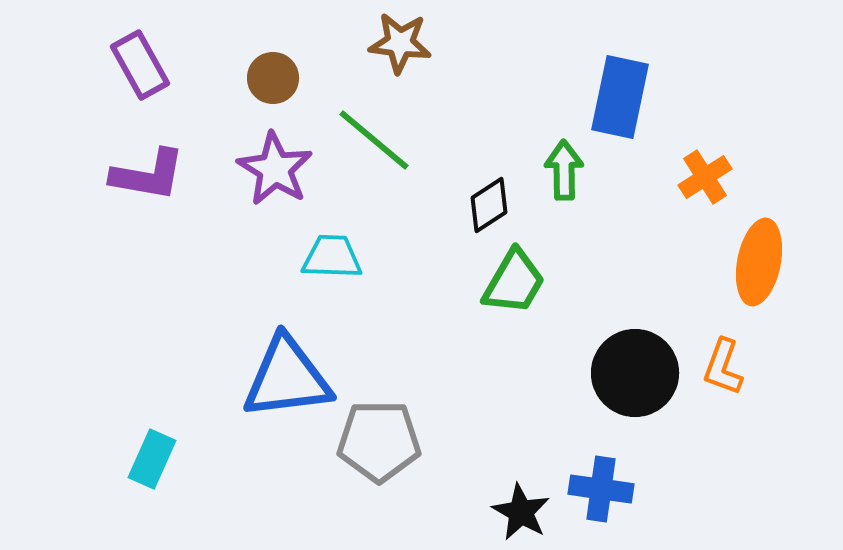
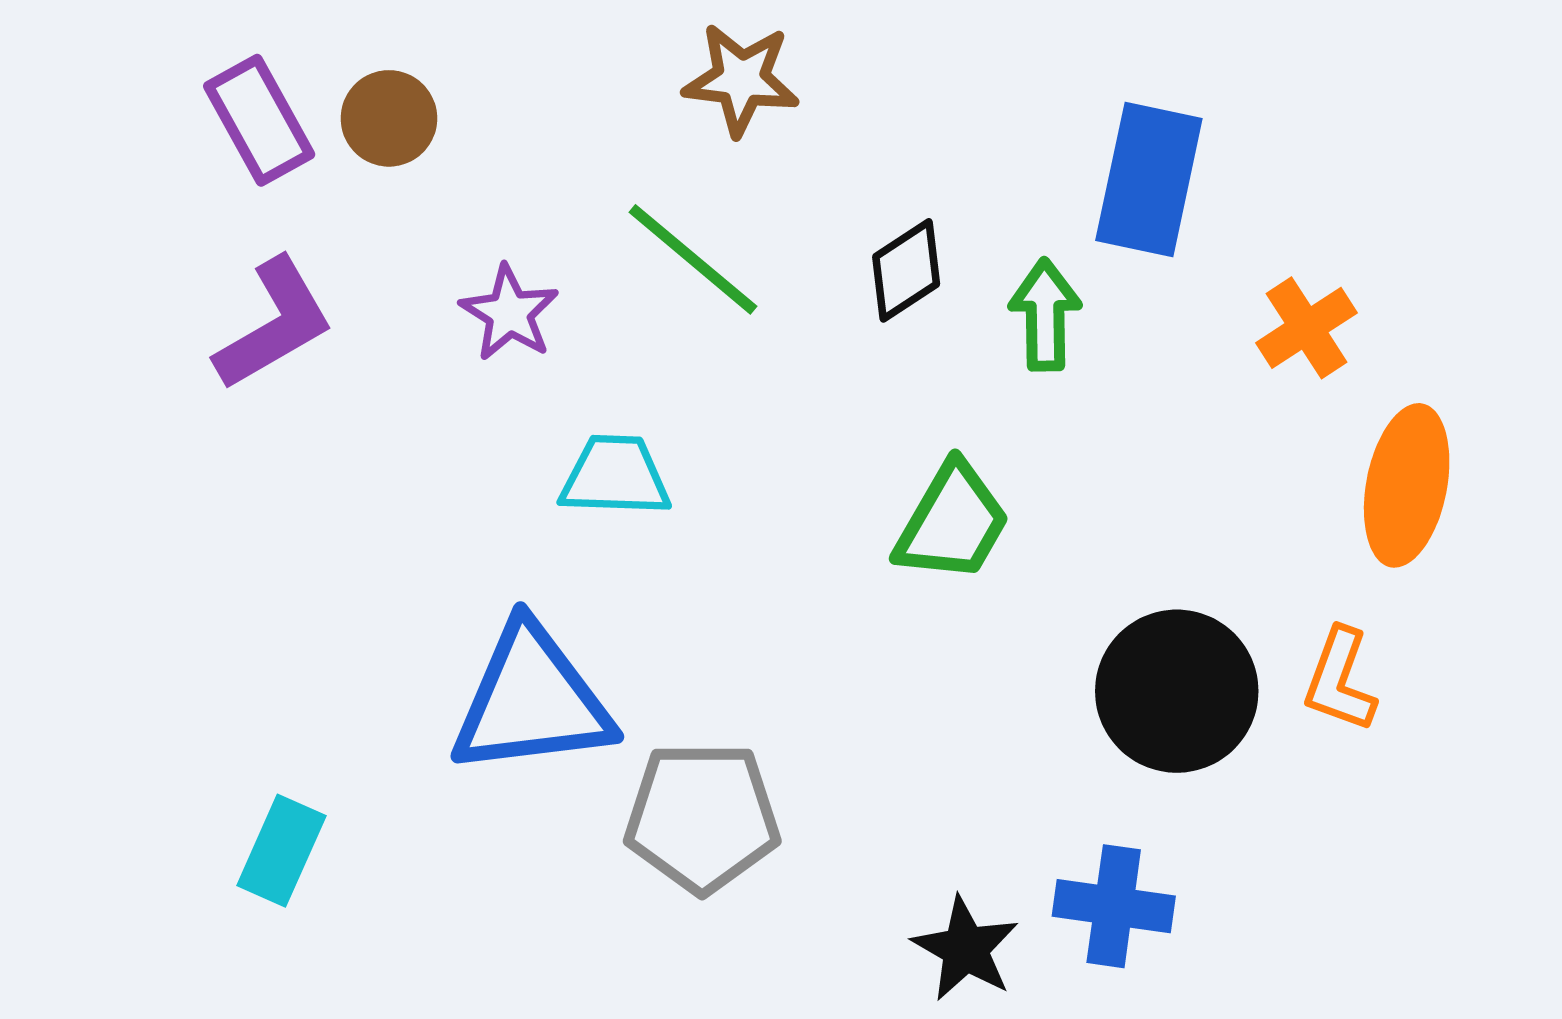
brown circle: (273, 78) -> (389, 118), moved
purple star: (275, 169) -> (509, 313), size x0.7
purple L-shape: (148, 175) -> (274, 324), turned -40
black diamond: (489, 205) -> (906, 270), moved

